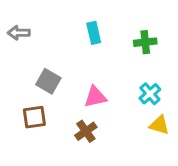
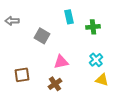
cyan rectangle: (94, 33) -> (69, 17), moved
gray square: (48, 81) -> (42, 36), moved

